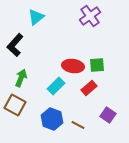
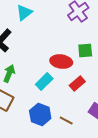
green square: (97, 65) -> (85, 51), moved

